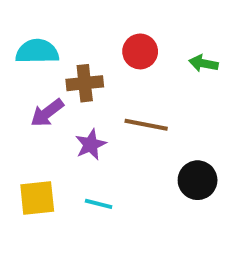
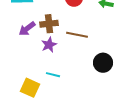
brown cross: (85, 83) -> (49, 24), moved
yellow square: (37, 198) -> (30, 88), moved, turned 30

